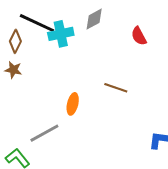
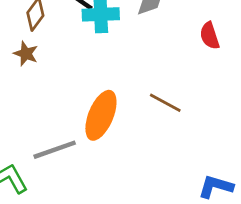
orange ellipse: (73, 104) -> (101, 115), size x1.6

